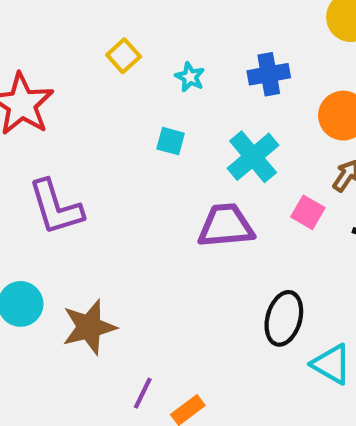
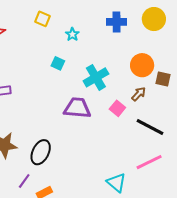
yellow square: (124, 56) -> (43, 19), turned -35
blue cross: (269, 74) -> (117, 22), moved
black ellipse: (284, 318) -> (41, 152), moved

